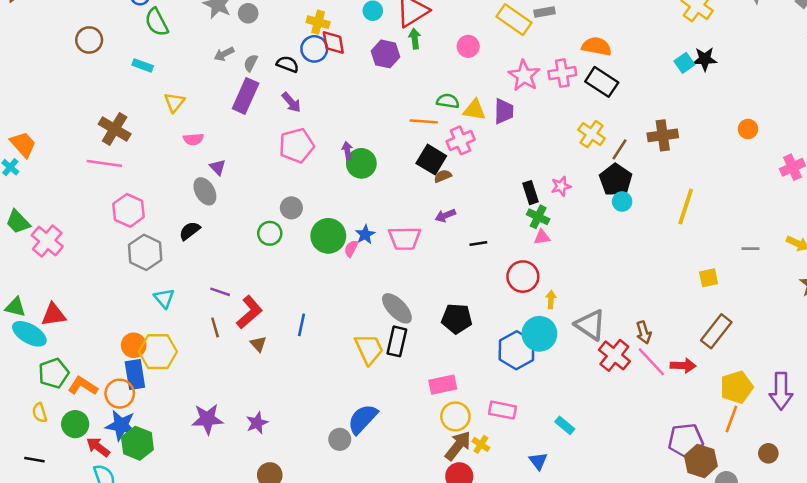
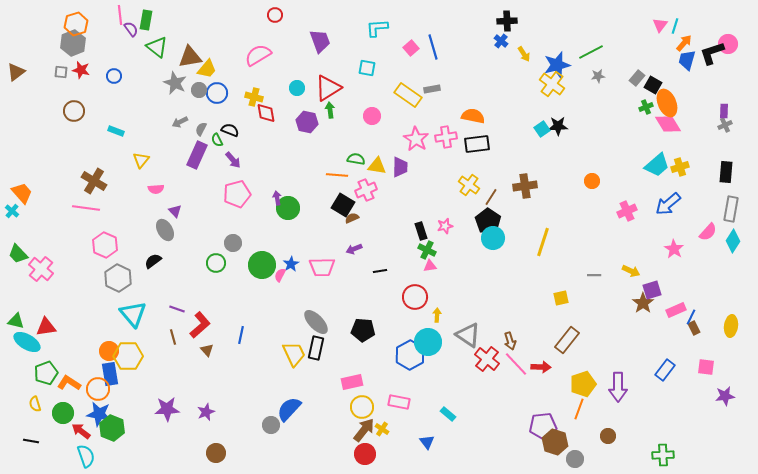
green semicircle: (157, 22) -> (217, 140), moved, size x0.6
blue circle: (314, 49) -> (217, 93), moved
black rectangle: (602, 82) -> (477, 144), turned -40
cyan circle: (622, 202) -> (493, 238), size x1.5
cyan triangle: (164, 298) -> (133, 314), size x1.6

